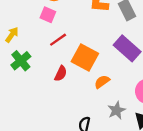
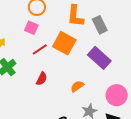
orange square: (85, 58) -> (64, 43), moved

